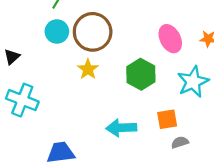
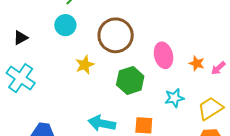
brown circle: (93, 32) -> (116, 35), moved
cyan star: (193, 82) -> (174, 98), size x0.7

